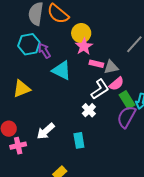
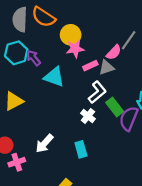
pink star: (84, 46) -> (75, 49), turned 30
pink rectangle: (96, 64) -> (90, 66), turned -32
pink semicircle: (117, 84) -> (114, 52), moved
green rectangle: (127, 100) -> (115, 107), moved

